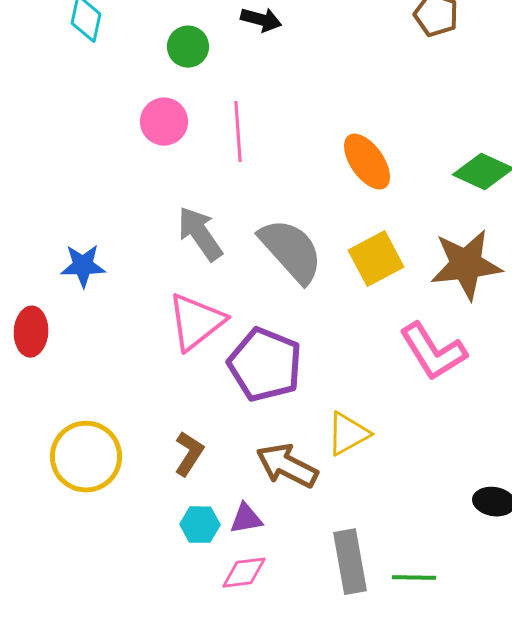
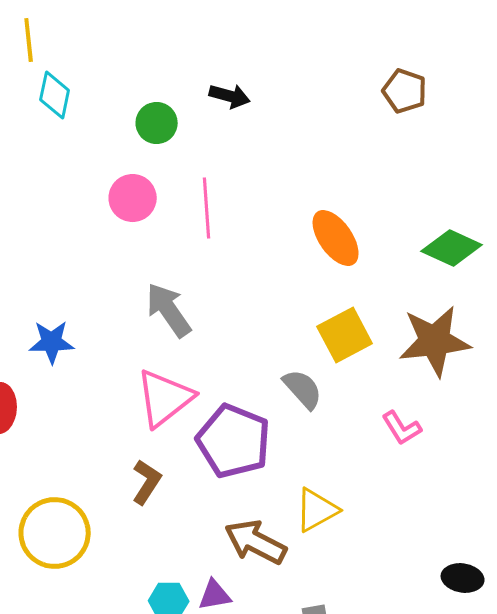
gray semicircle: (291, 251) -> (303, 389), moved, size x0.6
pink L-shape: (433, 352) -> (402, 428), size x0.6
brown L-shape: (189, 454) -> (147, 482), moved

